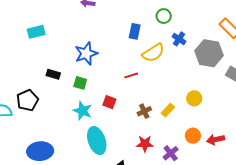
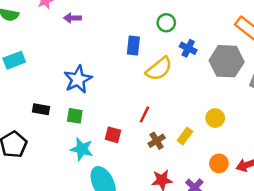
red line: (131, 75) -> (145, 114), moved, turned -40

